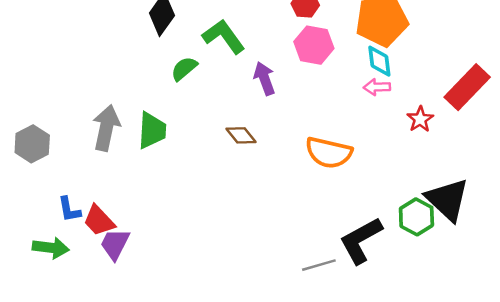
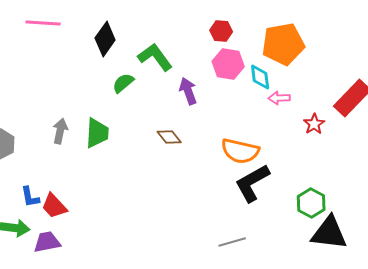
cyan diamond: (379, 61) -> (260, 77), moved
gray arrow: (106, 128) -> (60, 131), size x0.7
black triangle: (447, 200) -> (329, 233), moved, turned -36
black L-shape: (361, 240) -> (252, 183), moved
purple trapezoid: (115, 244) -> (47, 242), moved, turned 52

